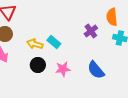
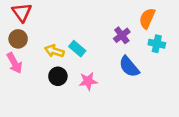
orange semicircle: (112, 17) -> (147, 18), turned 30
blue semicircle: (96, 70) -> (129, 67), moved

